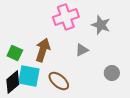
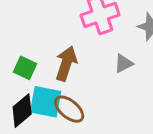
brown ellipse: (59, 81) -> (69, 109), moved

